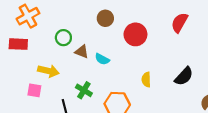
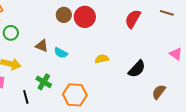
red circle: (135, 34) -> (85, 17), moved
green circle: (63, 38) -> (11, 33), moved
yellow semicircle: (146, 80) -> (102, 59), moved, turned 80

